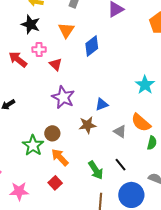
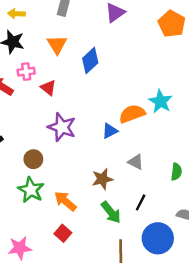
orange semicircle: (141, 123) -> (132, 114), moved, turned 125
brown star: (87, 125) -> (102, 179), moved
brown circle: (52, 133) -> (33, 159), moved
black line: (120, 165) -> (141, 202), turned 72

